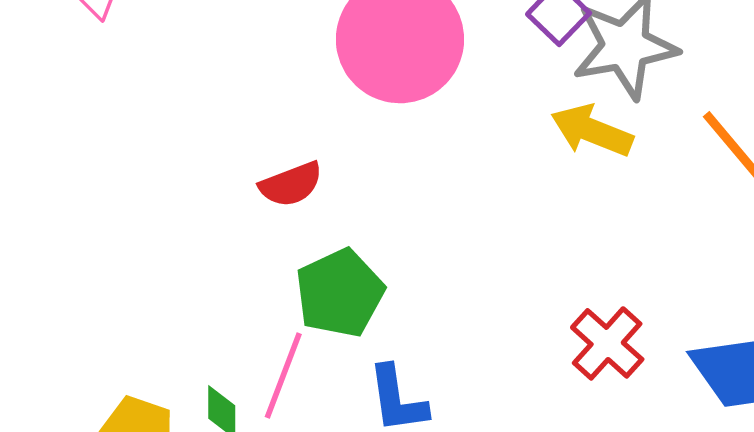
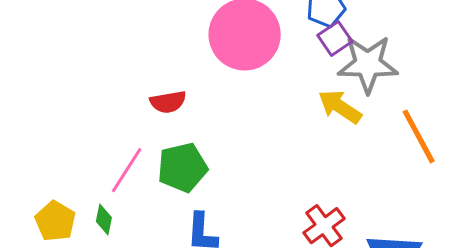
pink line: (283, 376) -> (127, 170), moved

